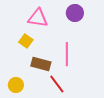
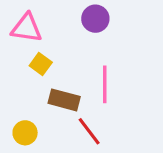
purple circle: (75, 13) -> (95, 19), moved
pink triangle: (38, 18) -> (27, 28), moved

